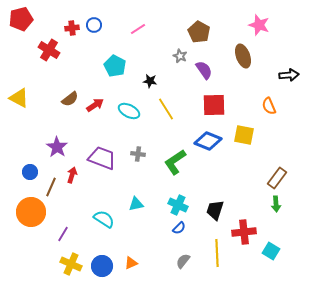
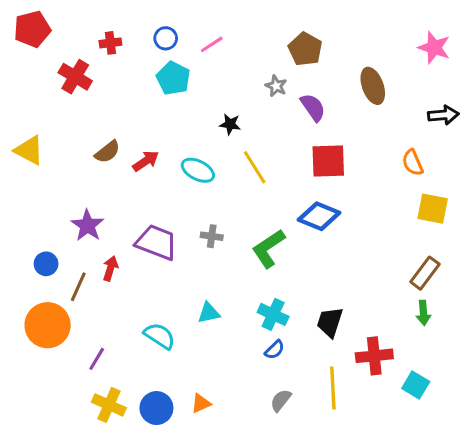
blue circle: (94, 25) -> (166, 38), moved
pink star: (259, 25) -> (434, 48), moved
cyan pentagon: (115, 66) -> (173, 78), moved
yellow square: (244, 135) -> (433, 209), moved

